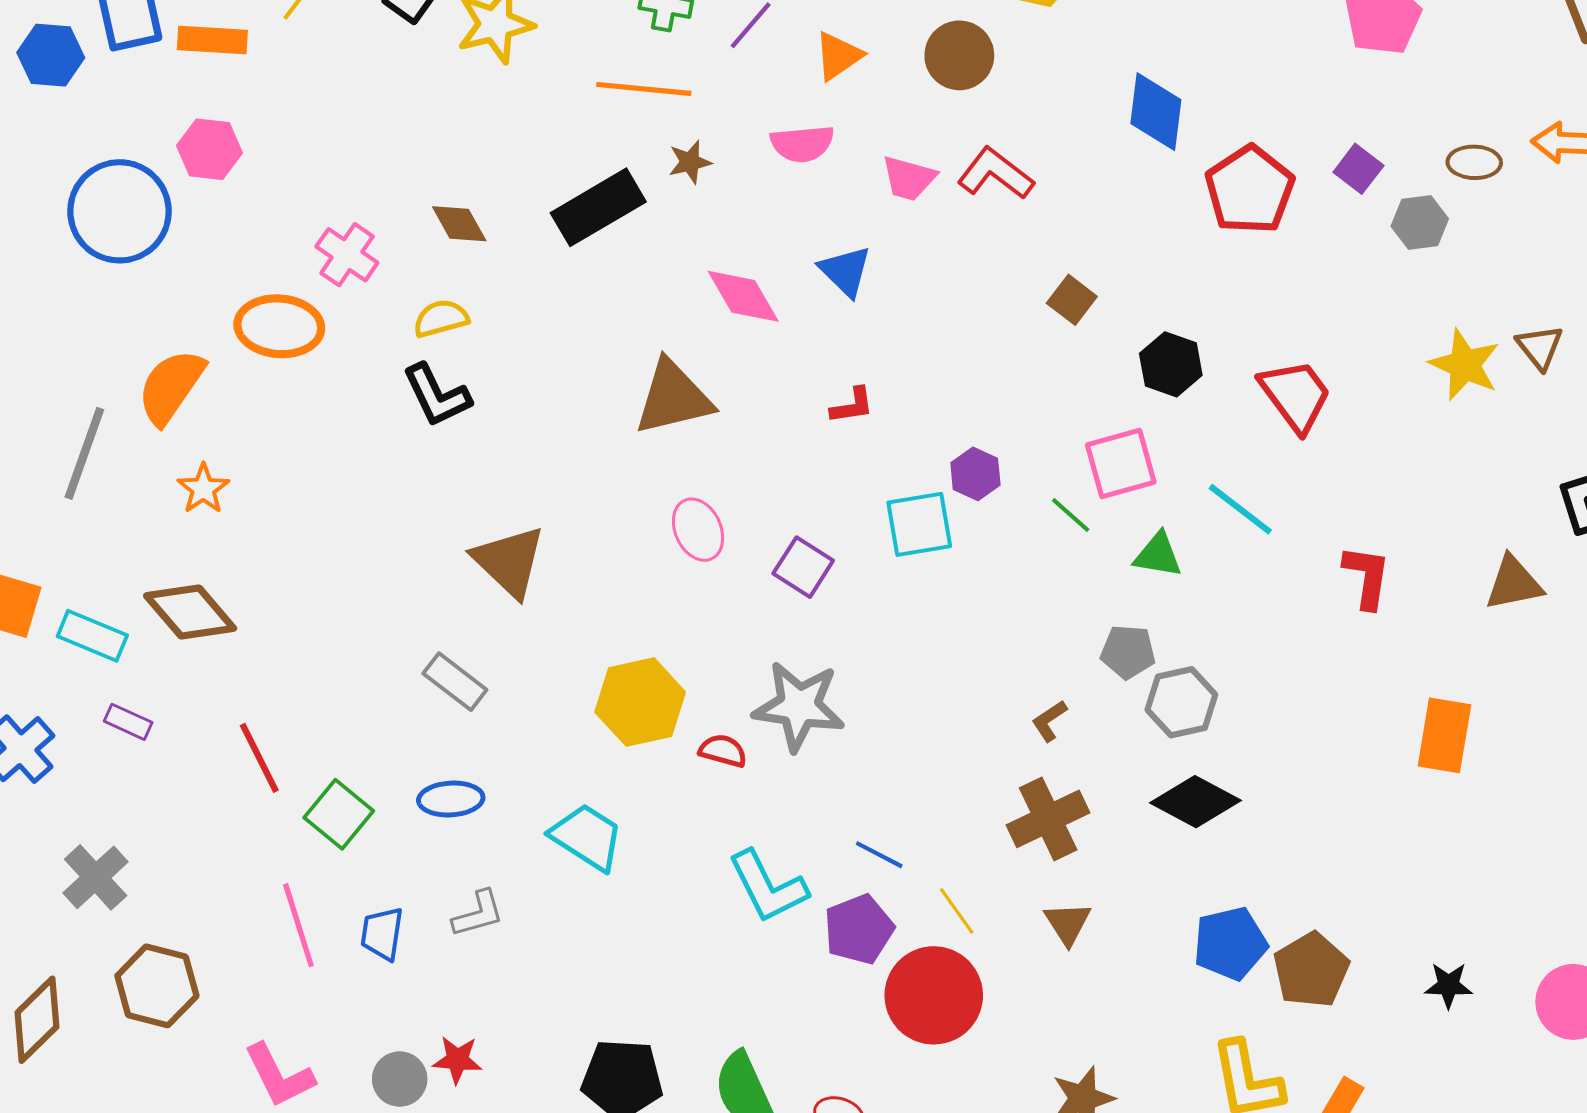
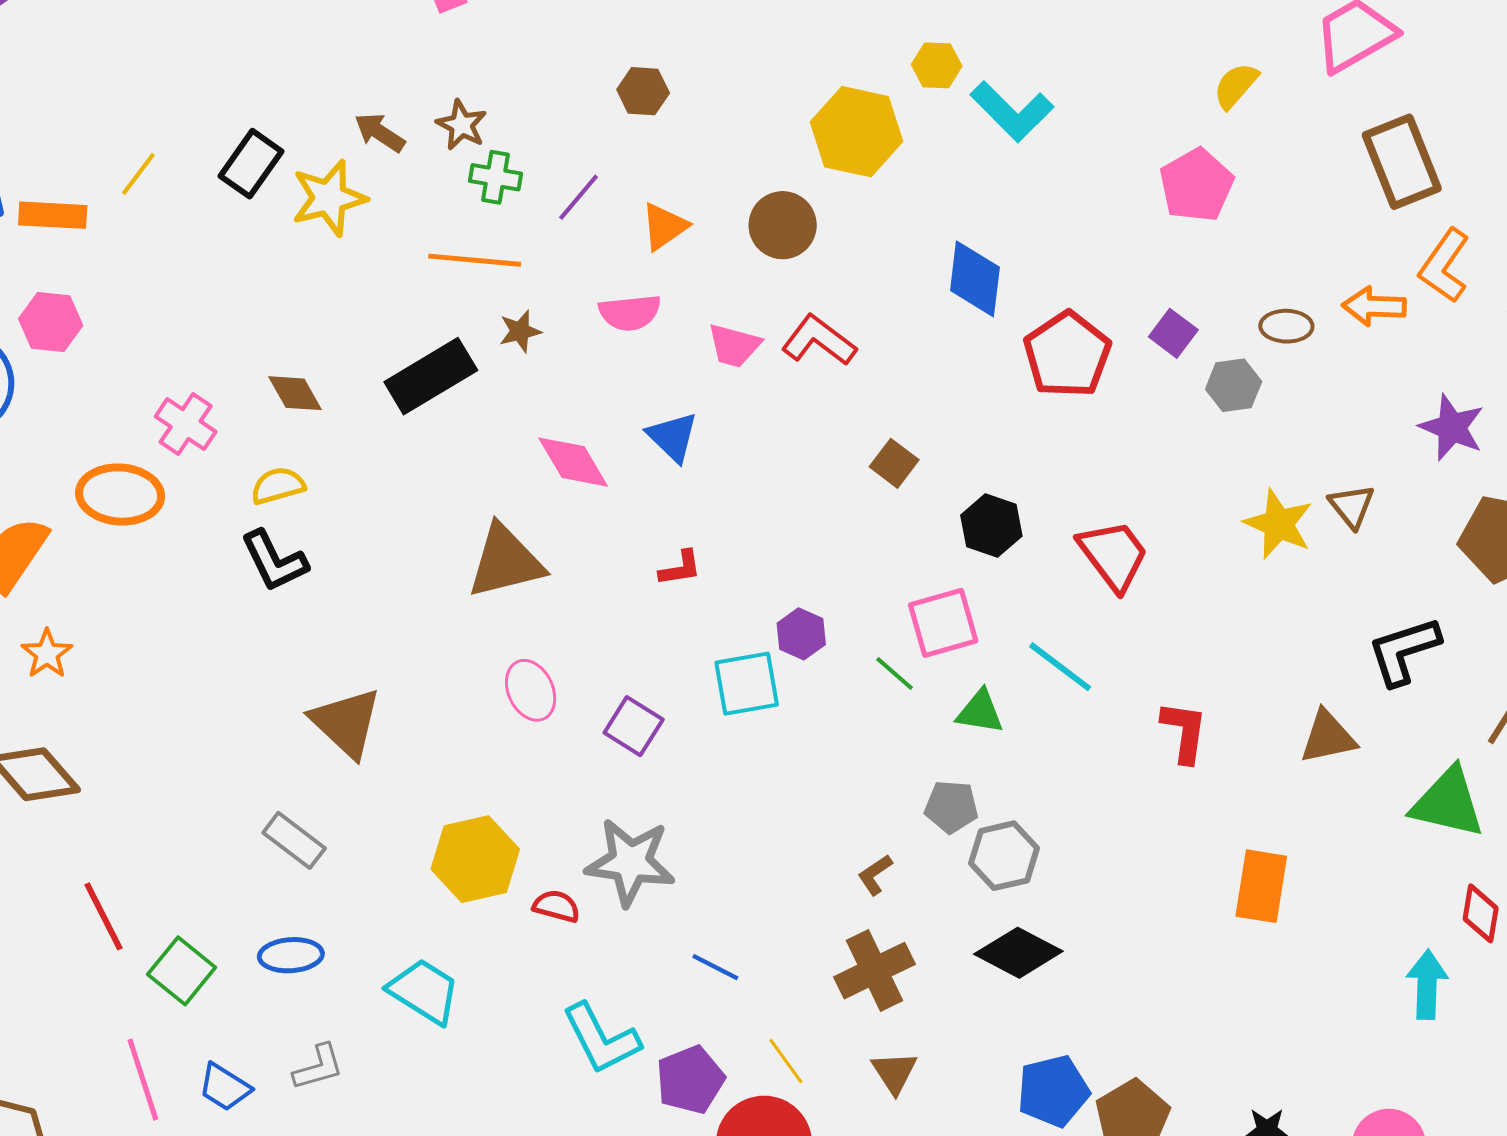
blue line: (879, 855) -> (715, 967), moved
blue trapezoid: (382, 934) -> (225, 1087), turned -66

